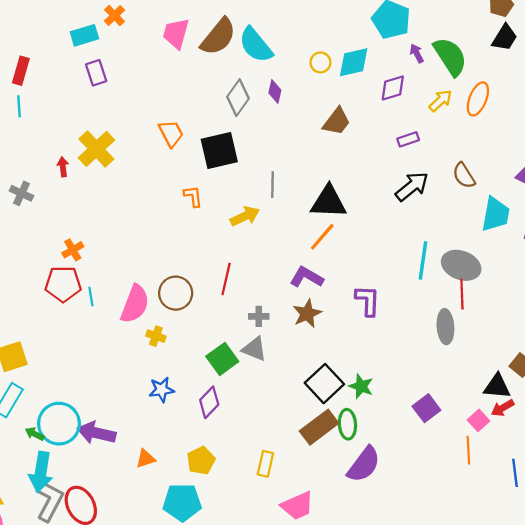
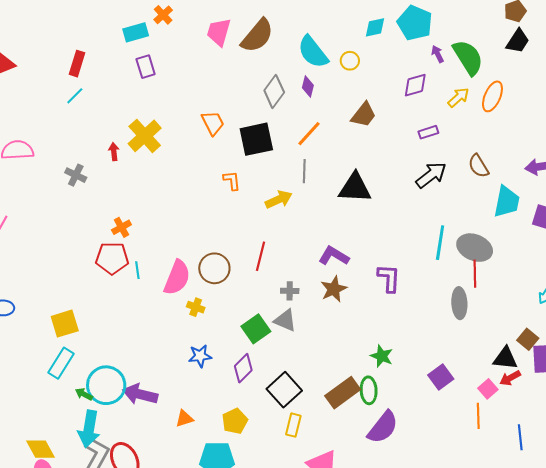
cyan semicircle: (256, 45) -> (313, 52), moved
cyan diamond: (354, 62) -> (375, 27), moved, size x0.7
cyan line: (19, 106) -> (75, 96), turned 48
orange line: (322, 237) -> (309, 134), moved
black square: (324, 384) -> (284, 390), moved

